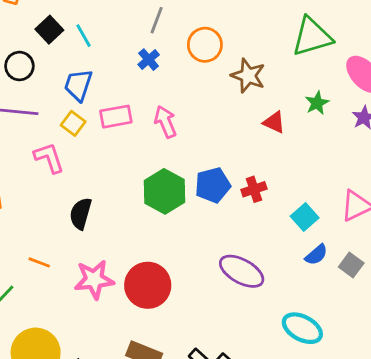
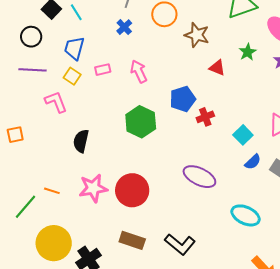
pink rectangle: (116, 117) -> (103, 70), size x0.7
blue pentagon: (213, 185) -> (183, 99), moved
orange line: (39, 262) -> (52, 191), moved

